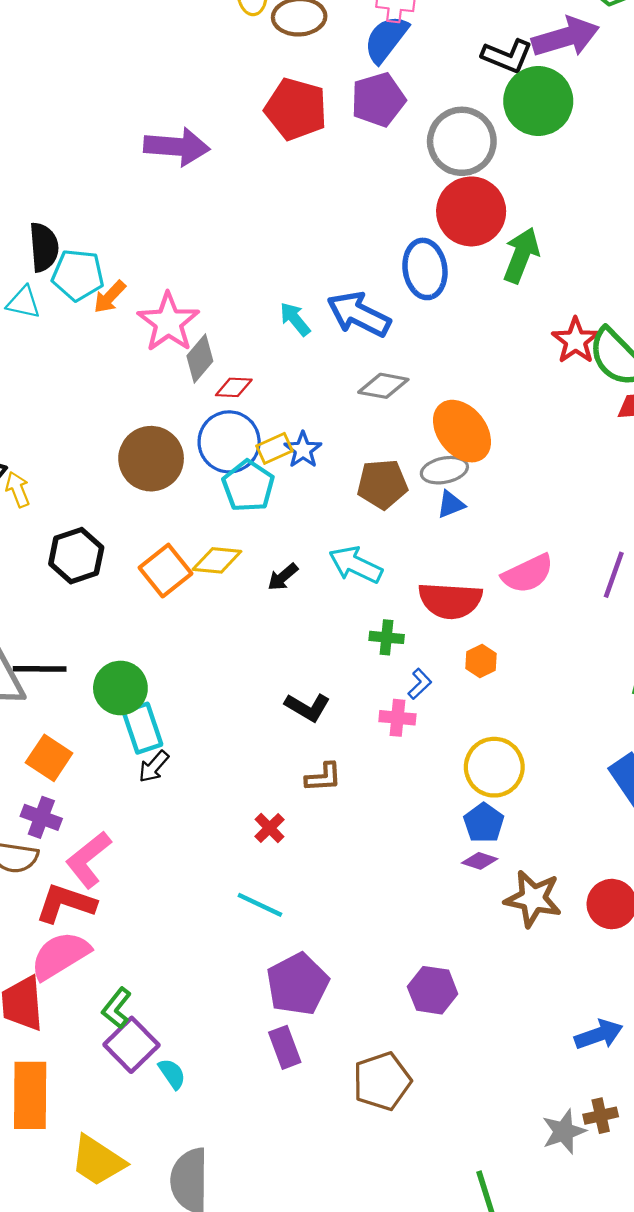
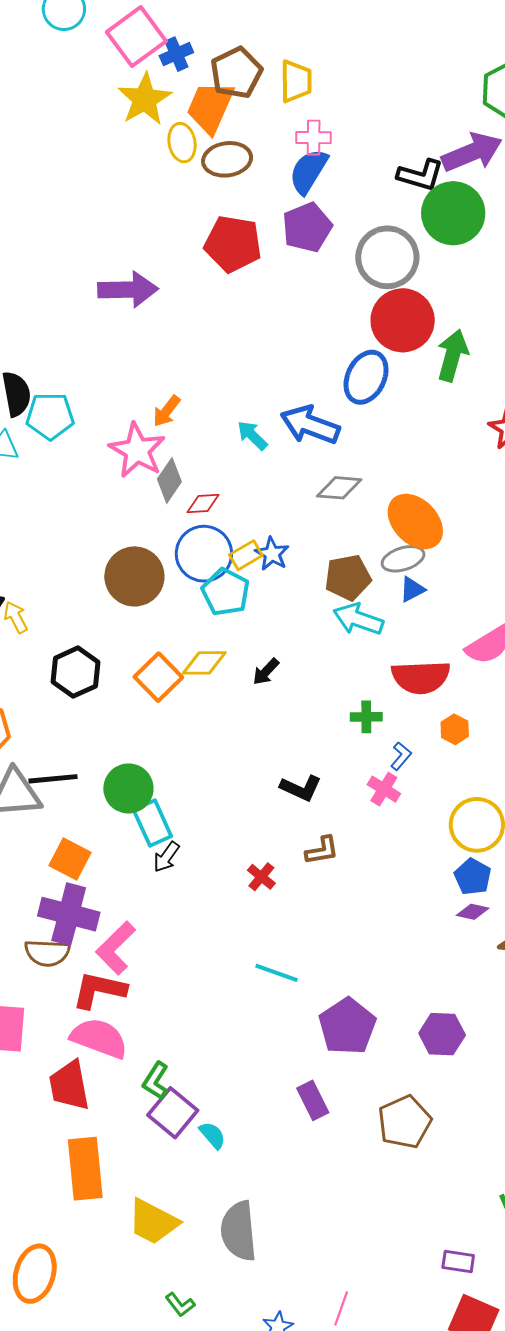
blue ellipse: (425, 269) -> (366, 377), turned 40
orange arrow: (110, 297) -> (167, 411), moved
cyan arrow: (356, 565) -> (358, 619), moved
pink cross: (397, 718) -> (384, 789), turned 32
purple cross: (41, 817) -> (69, 914), size x1.6
red cross: (270, 828) -> (261, 877), moved
pink semicircle: (60, 955) -> (99, 1038), turned 58
purple pentagon: (298, 984) -> (347, 1026), moved

